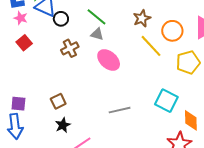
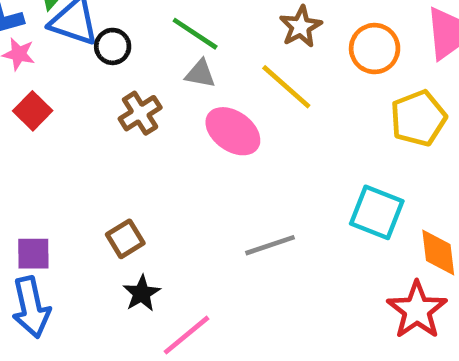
yellow line: (151, 46) -> (286, 87), moved

